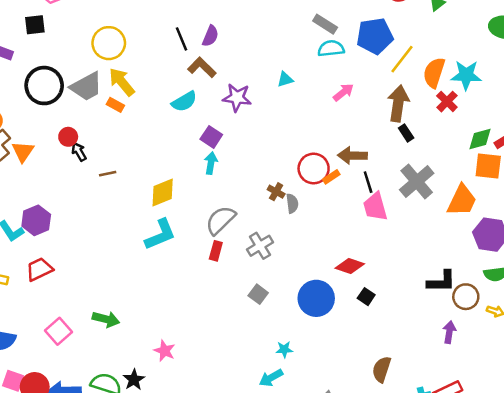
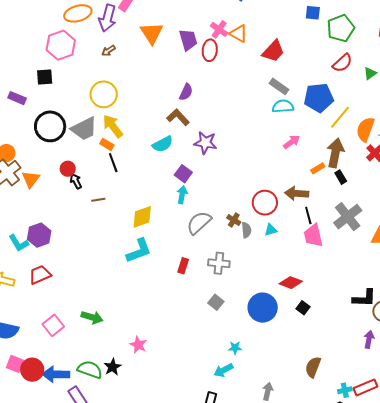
black line: (181, 39) -> (113, 163), moved
cyan triangle: (285, 79) -> (271, 230), moved
orange rectangle: (331, 177) -> (318, 168), moved
gray semicircle: (221, 220) -> (199, 223), moved
gray cross: (260, 246) -> (219, 263), turned 35

